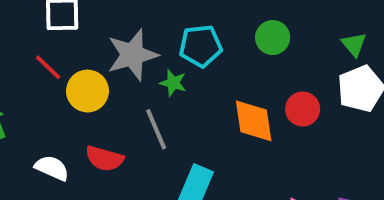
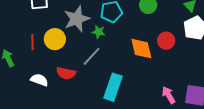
red line: (48, 67) -> (33, 42), moved, turned 49
gray line: (156, 129) -> (92, 56), turned 70

